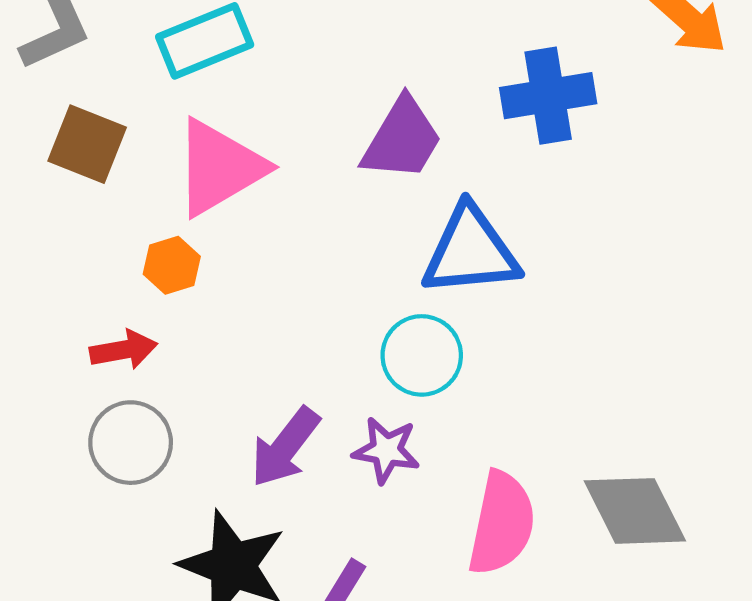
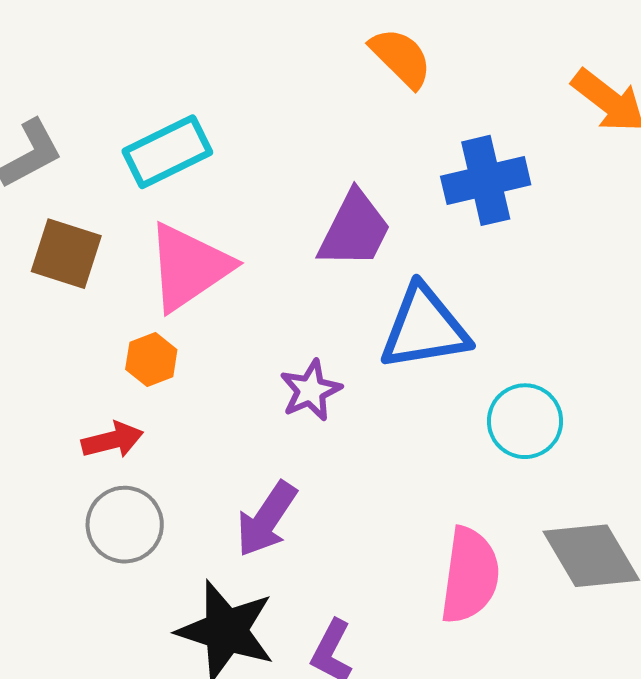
cyan circle: (422, 355) -> (525, 421), moved
purple star: (386, 450) -> (311, 390), moved, turned -30

